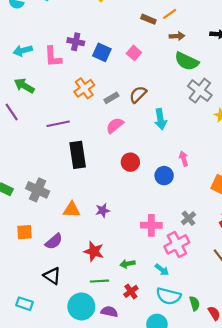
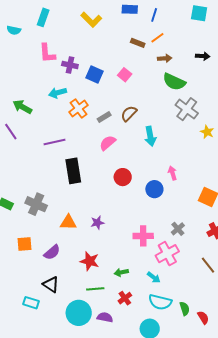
cyan arrow: (23, 51) -> (58, 93), moved
pink L-shape: (53, 57) -> (47, 53), moved
cyan rectangle: (25, 304) -> (31, 303), moved

